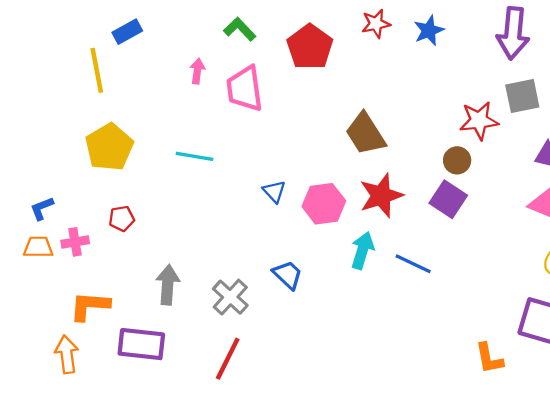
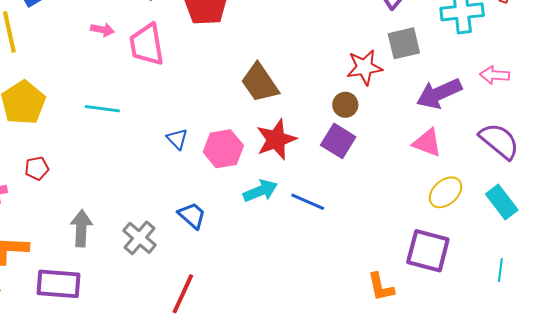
pink arrow: (197, 71) -> (102, 30), turned 95
cyan arrow: (362, 250) -> (260, 191), turned 52
red line: (228, 359) -> (183, 294), moved

